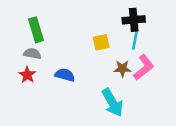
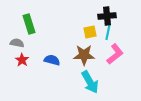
yellow square: (101, 42) -> (90, 32), moved
gray semicircle: (32, 54) -> (17, 43), moved
brown star: (122, 69) -> (84, 55), moved, size x1.5

